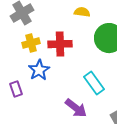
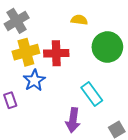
yellow cross: (31, 43) -> (26, 52), size x1.4
purple arrow: (76, 108) -> (73, 120), turned 60

